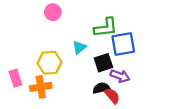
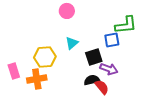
pink circle: (53, 12) -> (67, 11), moved
green L-shape: (106, 28) -> (126, 25), moved
blue square: (123, 44) -> (112, 40), size x0.7

